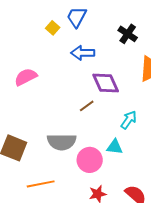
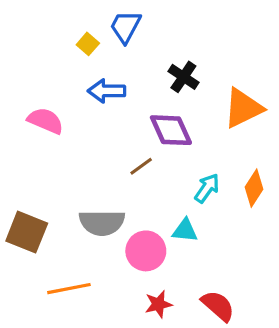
black cross: (128, 34) -> (183, 77), moved
blue arrow: (83, 53) -> (107, 91), moved
pink semicircle: (26, 77) -> (45, 121), turned 50

